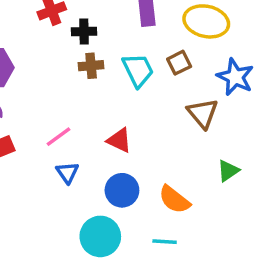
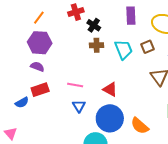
black cross: (84, 31) -> (94, 25), turned 32
pink line: (59, 137) -> (75, 85), turned 42
blue circle: (122, 190) -> (110, 118), size x1.4

